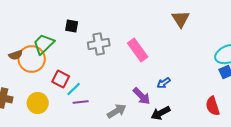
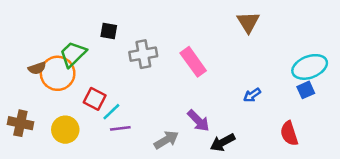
blue arrow: (164, 83) -> (252, 95), moved

